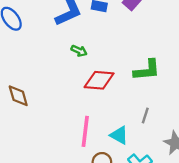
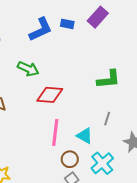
green arrow: (79, 51) -> (28, 69), moved, size x1.5
red diamond: (99, 80) -> (50, 95), moved

